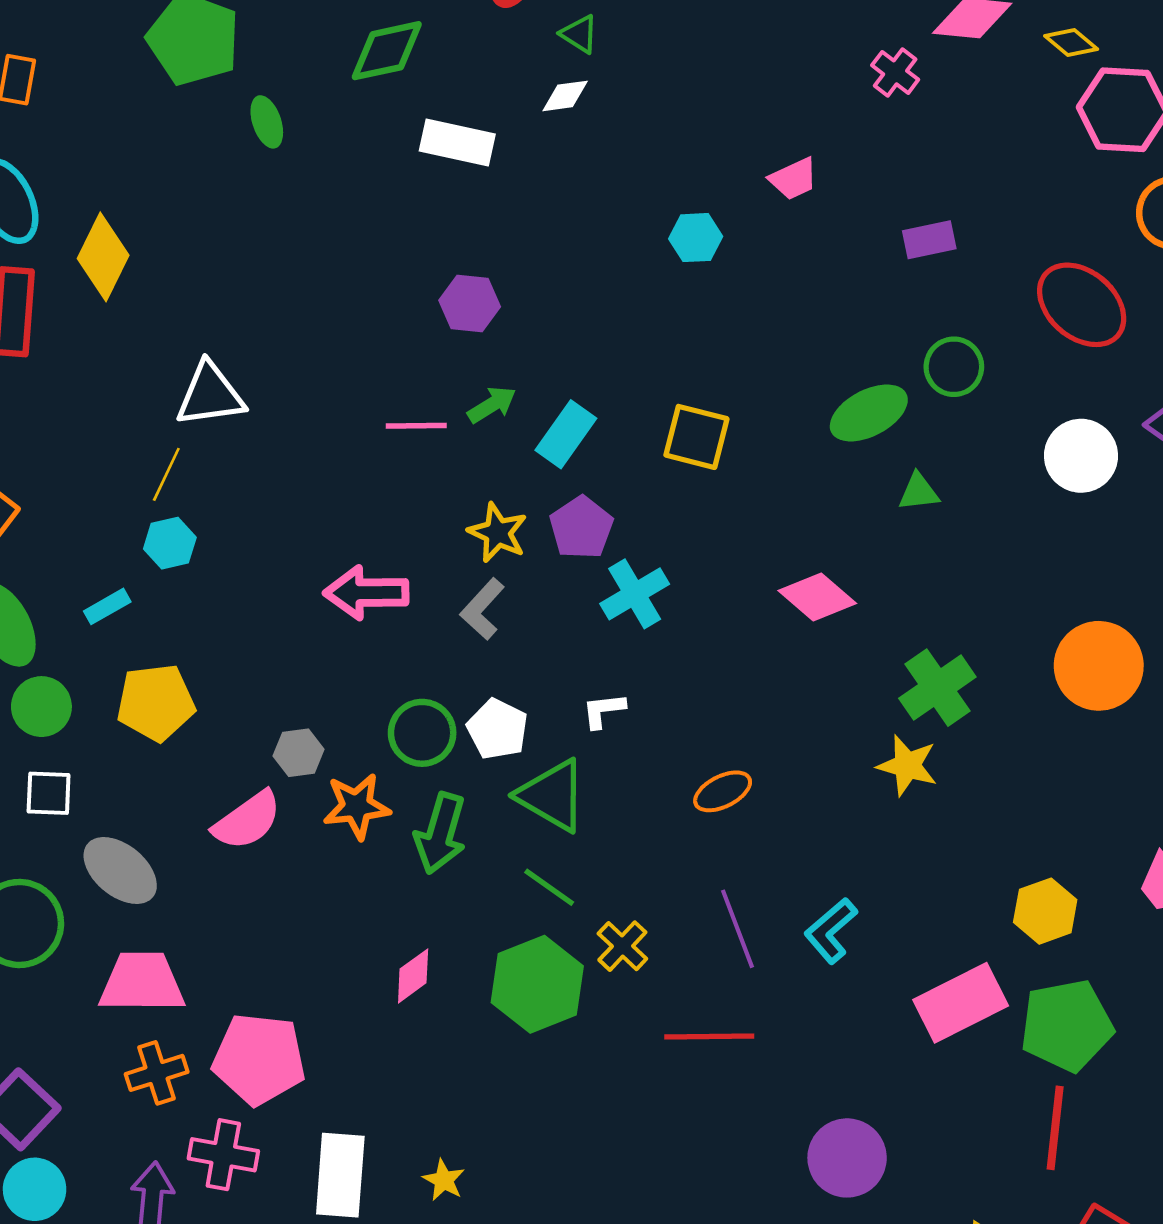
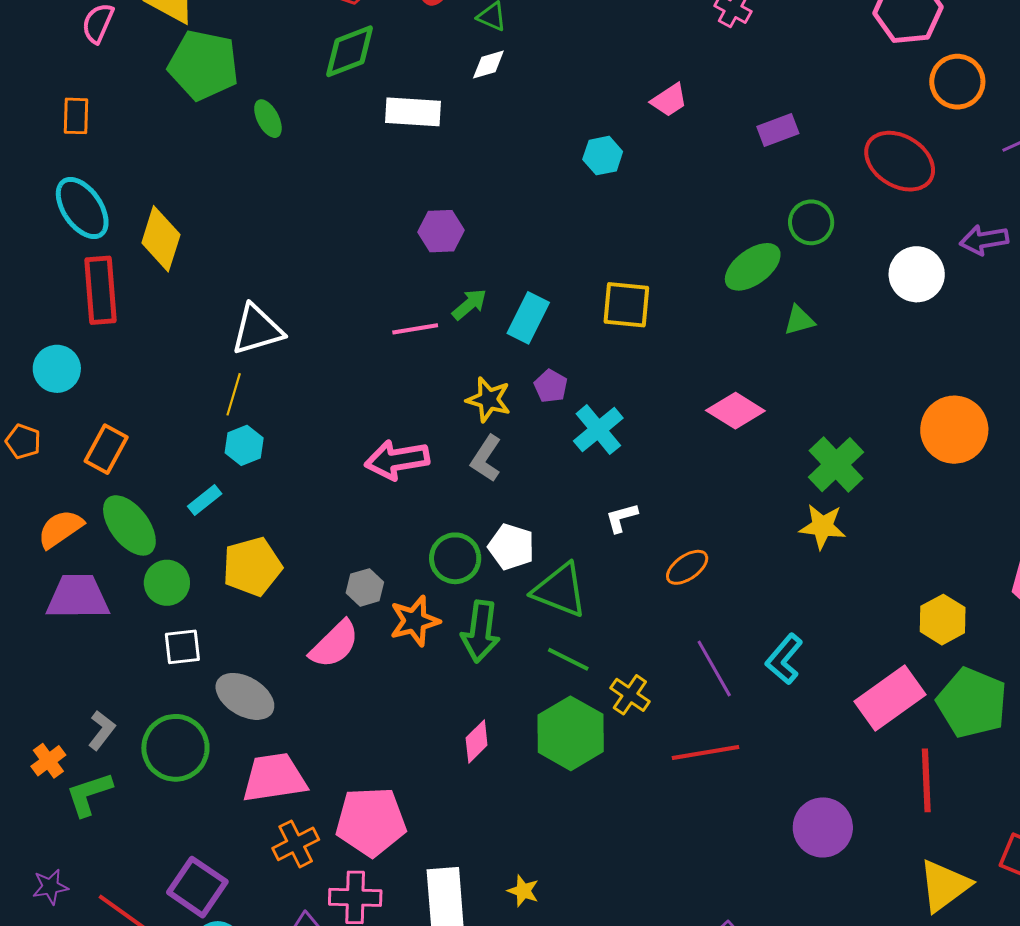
purple pentagon: (581, 528) -> (551, 386), size x0.7
white L-shape: (604, 710) -> (622, 518), moved
green pentagon: (1067, 1025) -> (972, 703), turned -30
red line: (1055, 1128) -> (926, 780), moved

